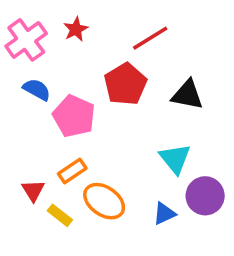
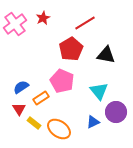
blue semicircle: (37, 89) -> (21, 87), moved, turned -63
pink pentagon: (74, 116) -> (62, 81), moved
orange ellipse: (104, 201) -> (59, 129), moved

